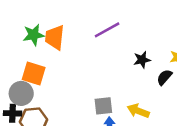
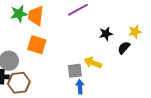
orange square: (34, 73) -> (37, 45), moved
yellow arrow: (138, 111) -> (93, 63), moved

